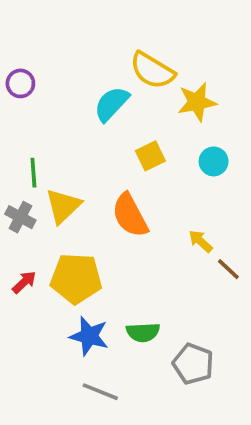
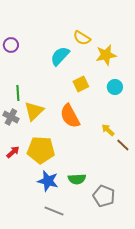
yellow semicircle: (152, 70) -> (82, 38), size x0.7

